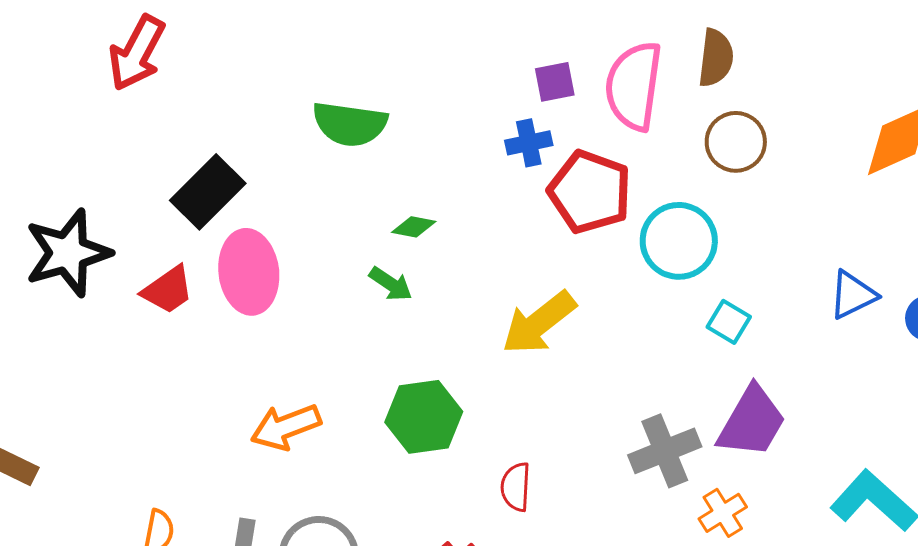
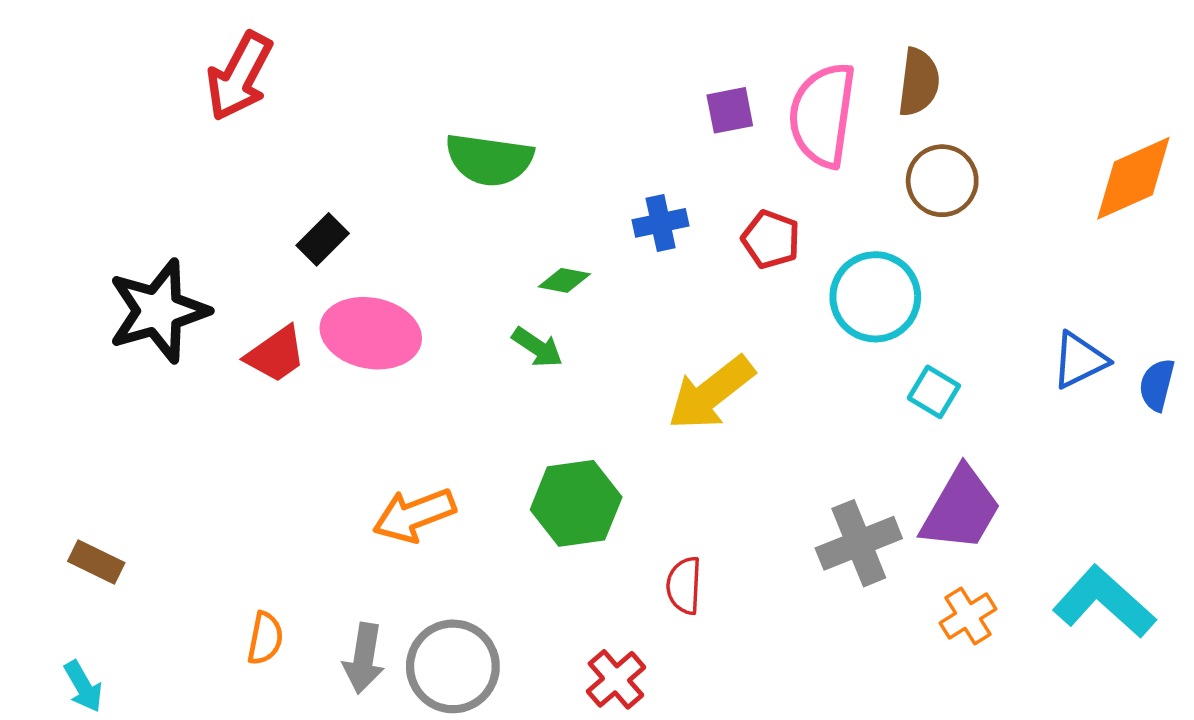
blue cross: (529, 143) -> (661, 223), moved
black rectangle: (208, 192) -> (323, 239), size x0.6
red pentagon: (590, 192) -> (771, 239), size x0.6
pink ellipse: (249, 272) -> (371, 333), turned -72
orange cross: (723, 513) -> (968, 616), moved

